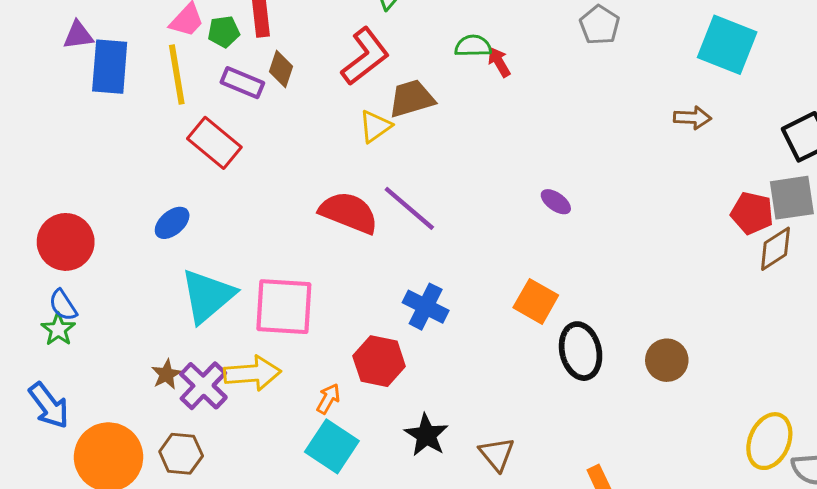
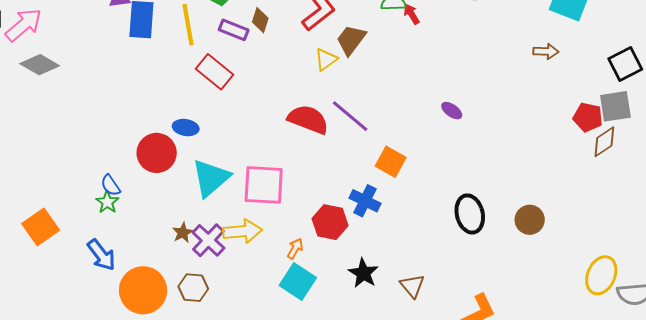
brown trapezoid: (412, 98) -> (351, 40), turned -36
blue ellipse: (172, 223) -> (186, 128), turned 50
red circle: (66, 242) -> (157, 153), moved
orange square: (536, 301) -> (391, 162), moved
blue cross: (426, 307) -> (365, 201), moved

